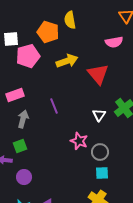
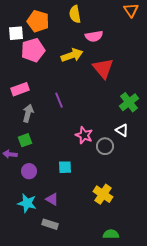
orange pentagon: (48, 32) -> (38, 21), moved
pink semicircle: (114, 42) -> (94, 36), moved
white triangle: (99, 115) -> (122, 130), moved, turned -32
cyan square: (102, 173) -> (65, 167), moved

